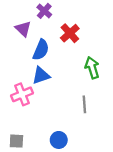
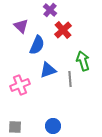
purple cross: (44, 11) -> (50, 10), moved
blue triangle: (41, 75) -> (48, 70), moved
gray line: (84, 104) -> (70, 79), moved

